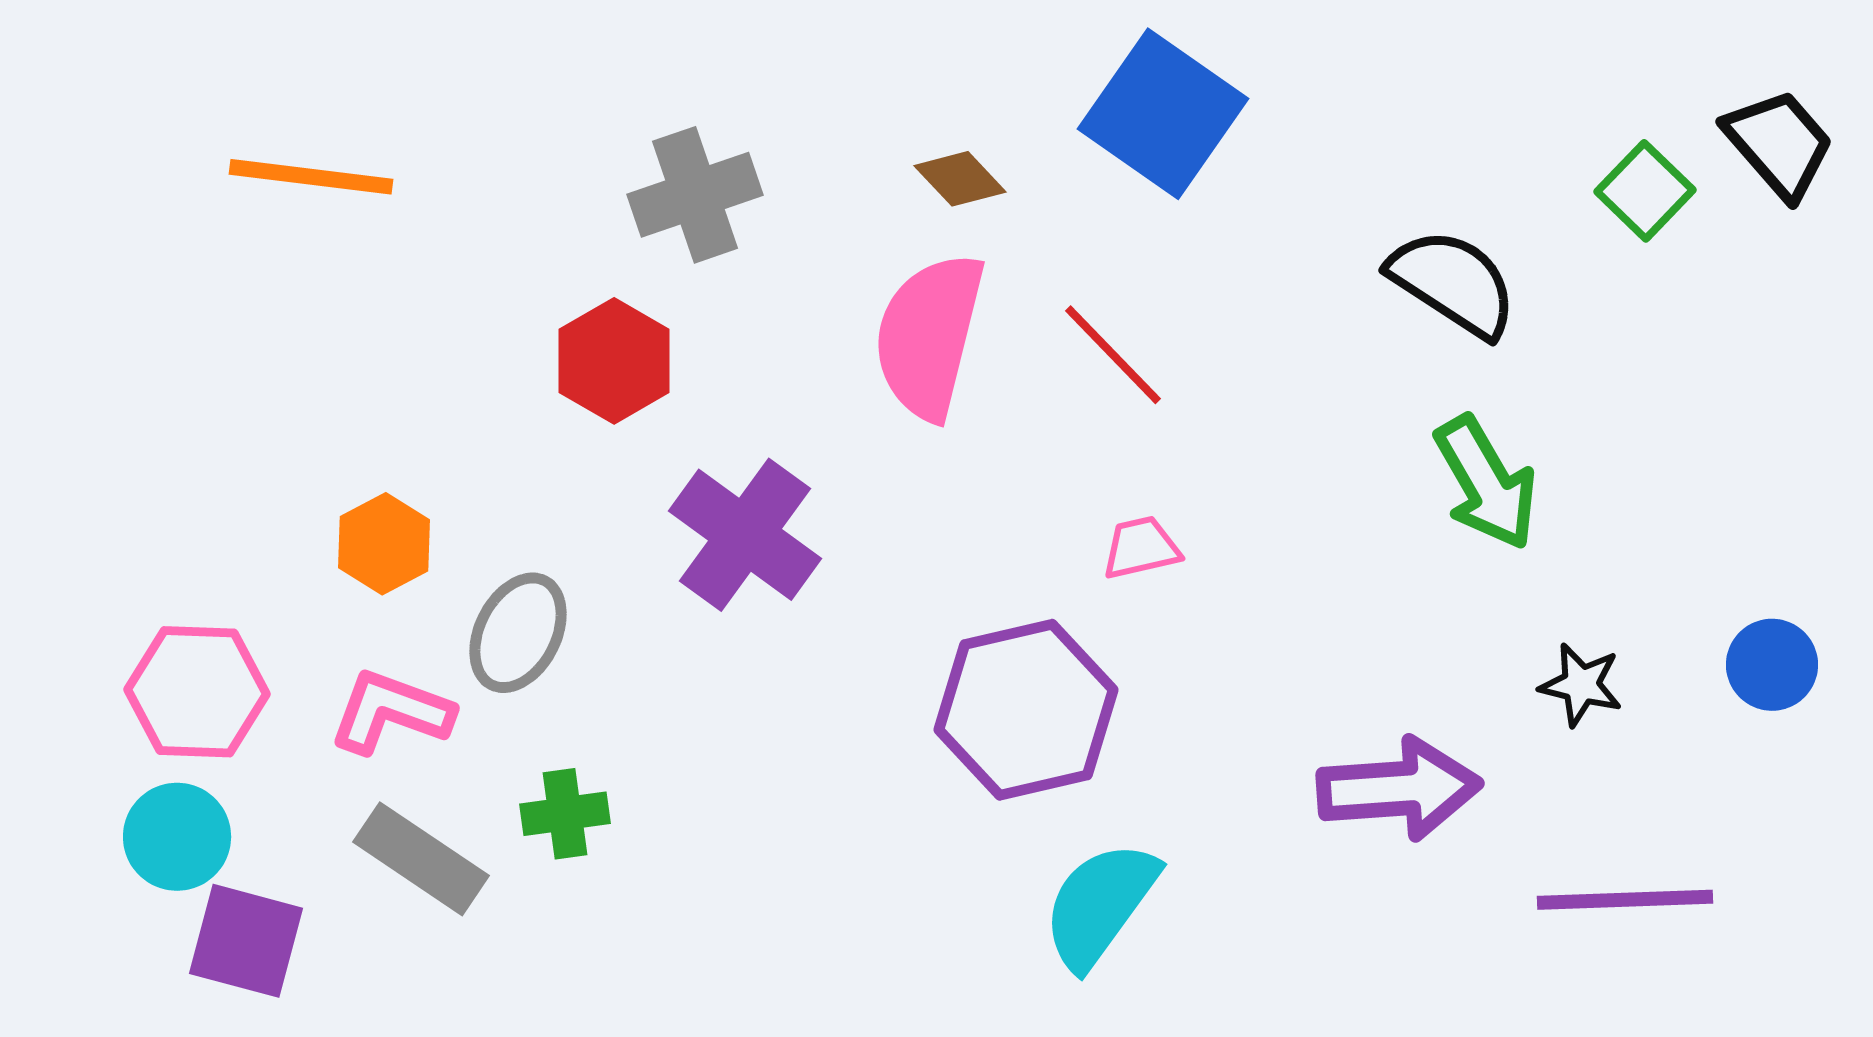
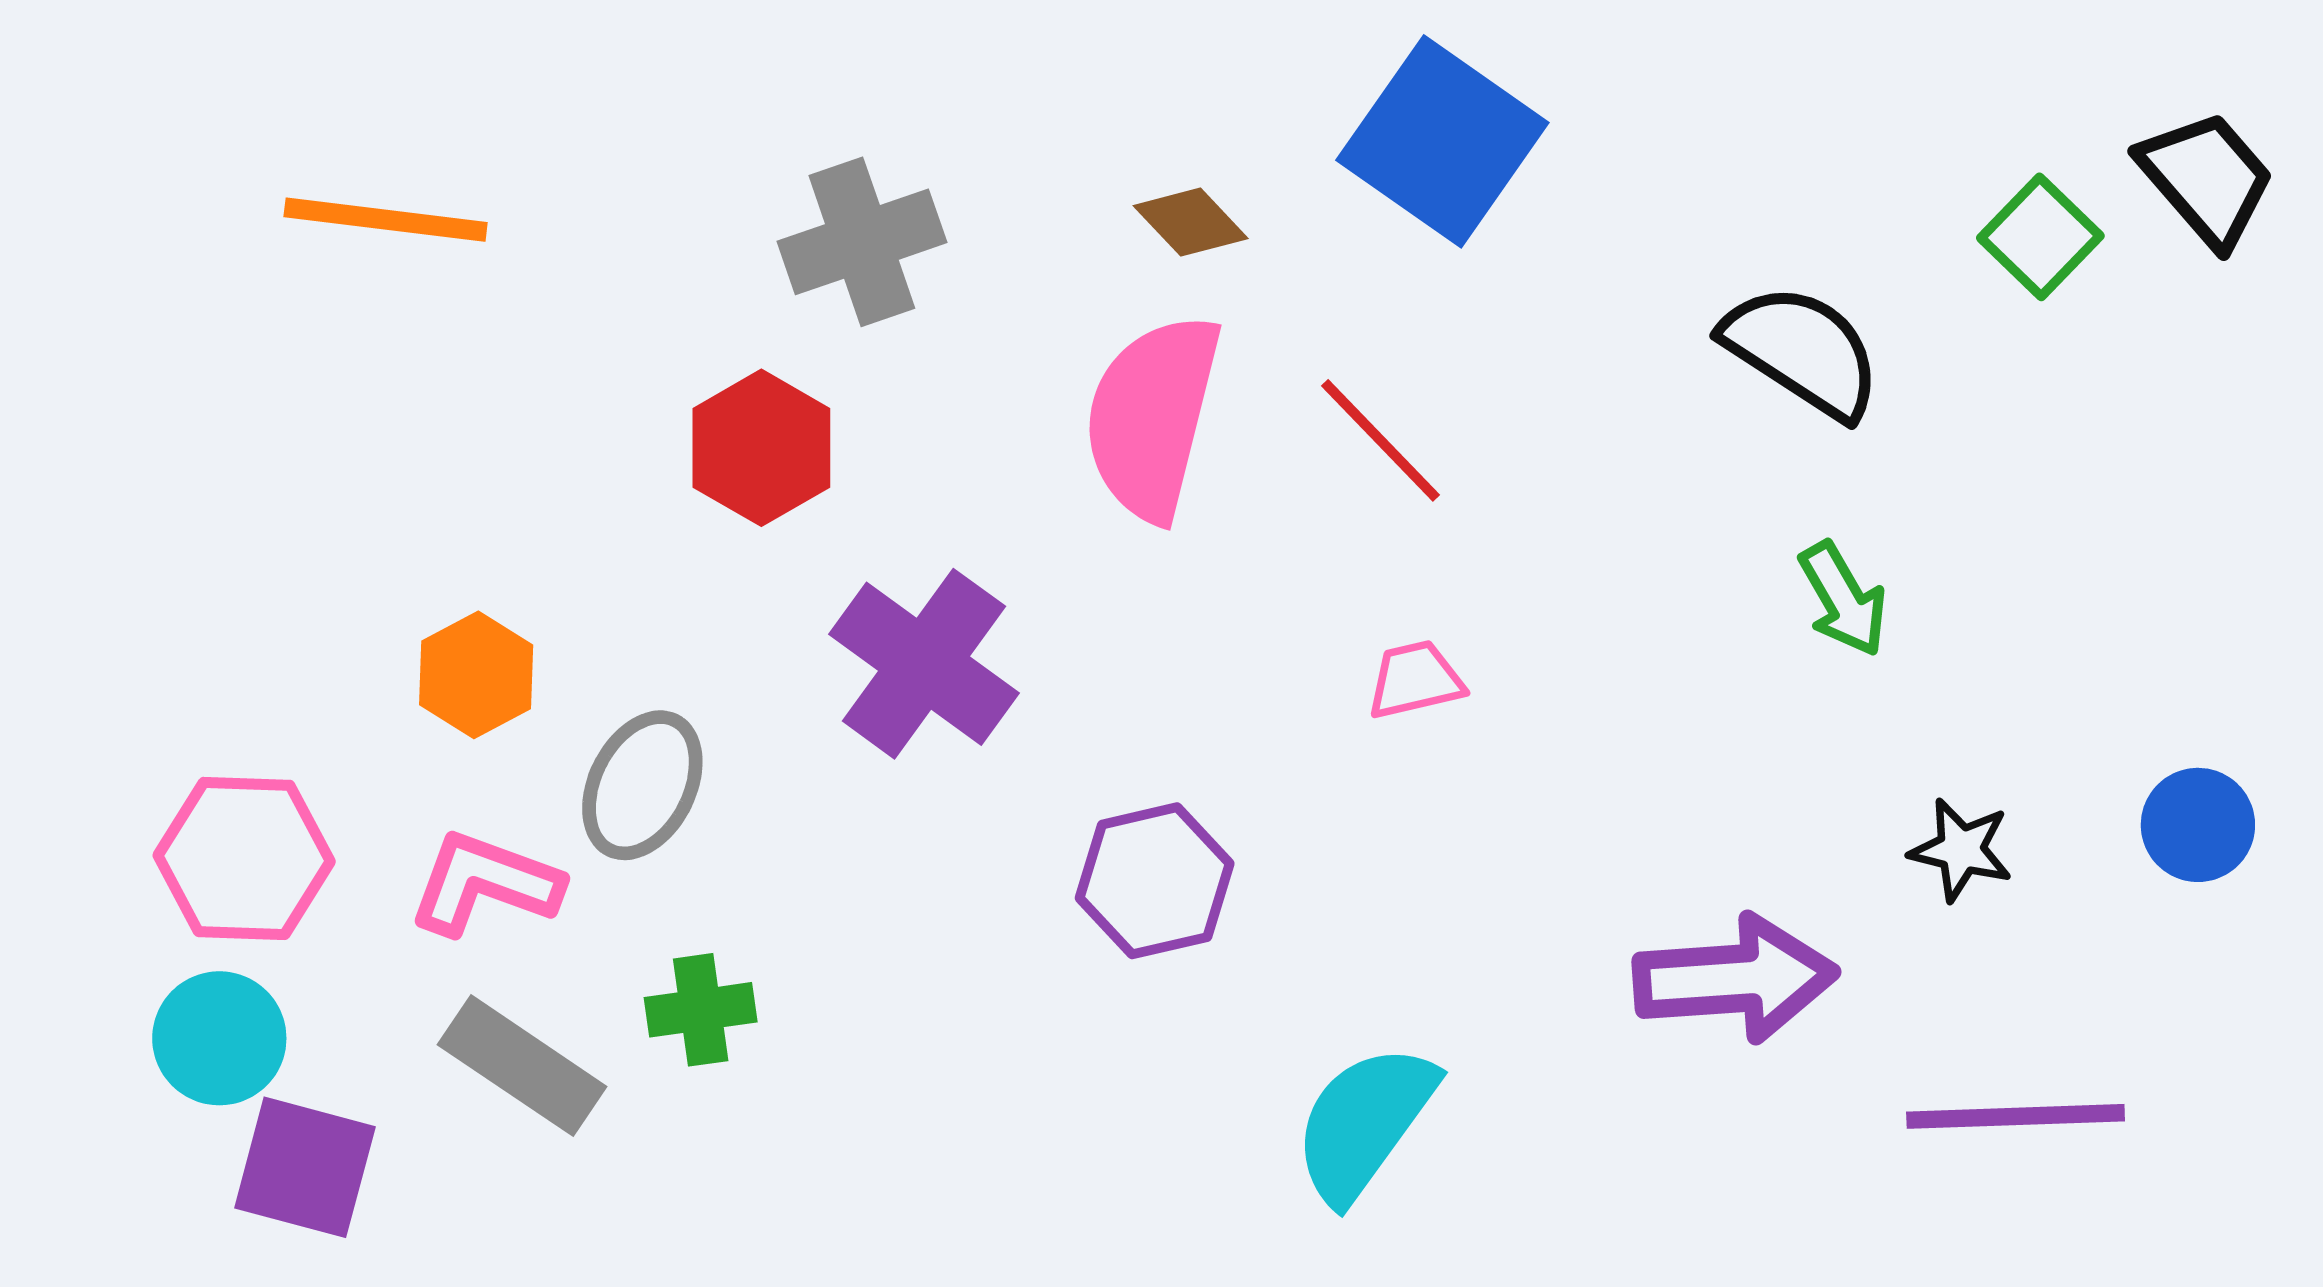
green arrow: (1486, 483) -> (1843, 599), size x0.7
purple hexagon: (1026, 710) -> (1155, 881), moved, size x0.7

